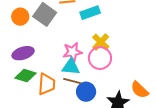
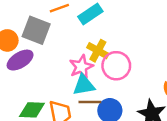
yellow cross: (101, 42) -> (98, 51), moved
purple ellipse: (23, 53) -> (20, 60), moved

